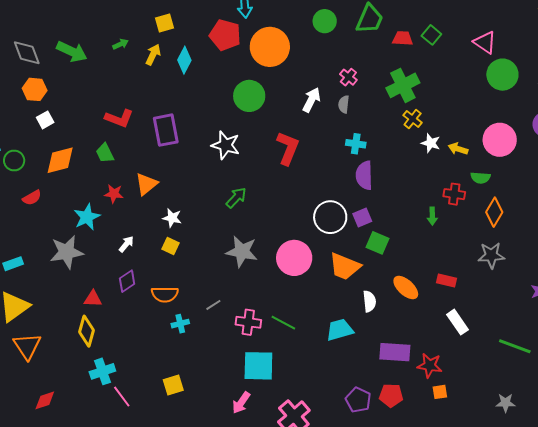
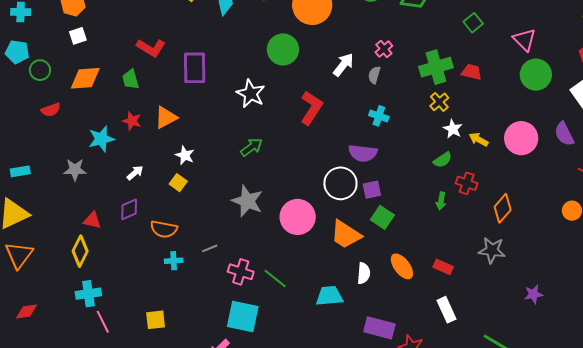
red trapezoid: (403, 38) -> (472, 72), moved
purple semicircle: (364, 175) -> (363, 153), moved, turned -92
green semicircle: (480, 178) -> (443, 160), moved, turned -48
gray star: (67, 252) -> (75, 170), size x0.7

